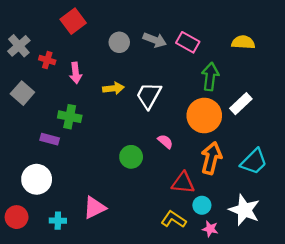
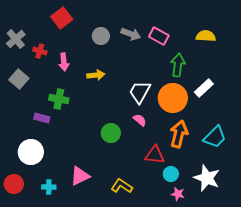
white trapezoid: (149, 95) -> (140, 92), moved
yellow L-shape: (174, 219) -> (122, 186), moved

